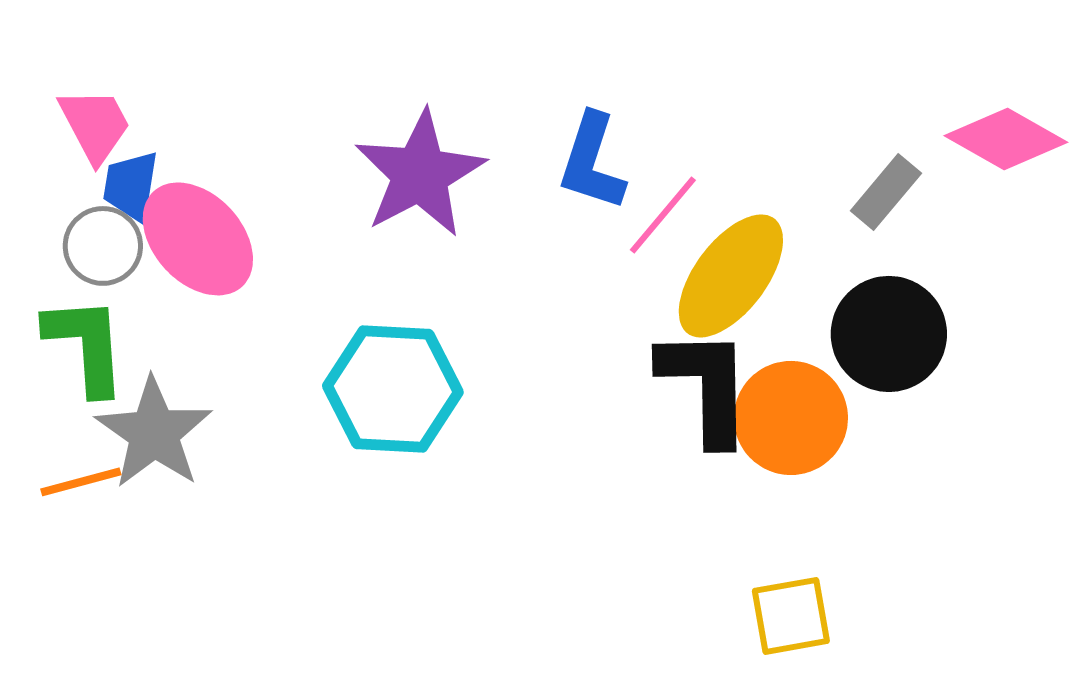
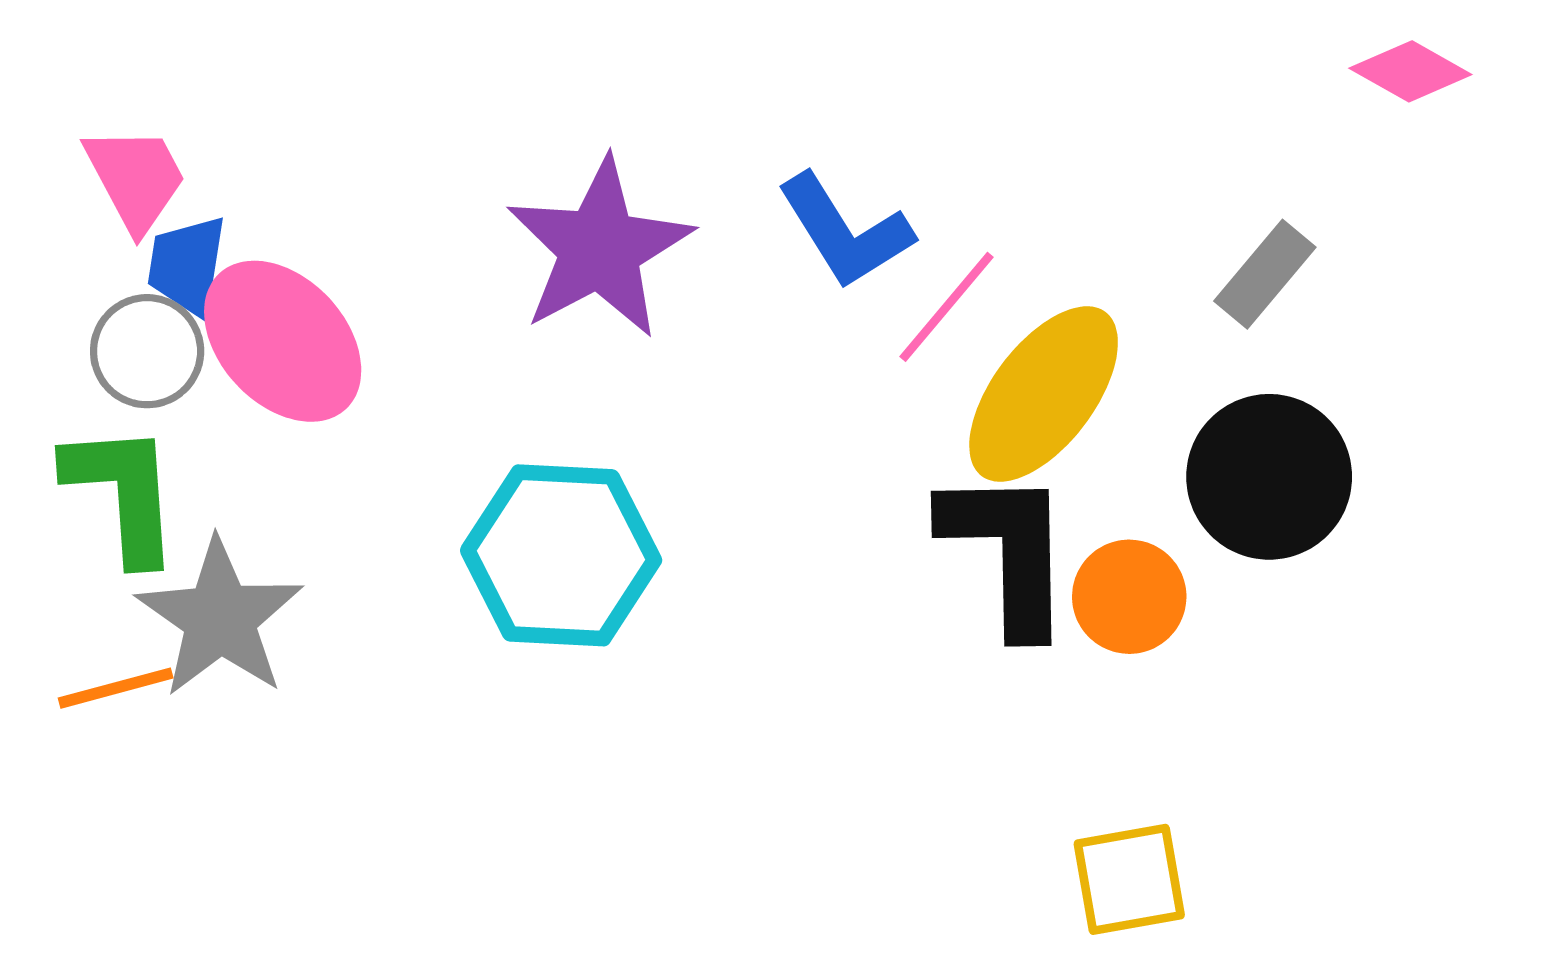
pink diamond: (1006, 139) -> (1410, 71), moved, size x0.7
blue L-shape: (592, 162) -> (845, 231), turned -50
orange circle: (791, 418) -> (1129, 597), size x0.7

